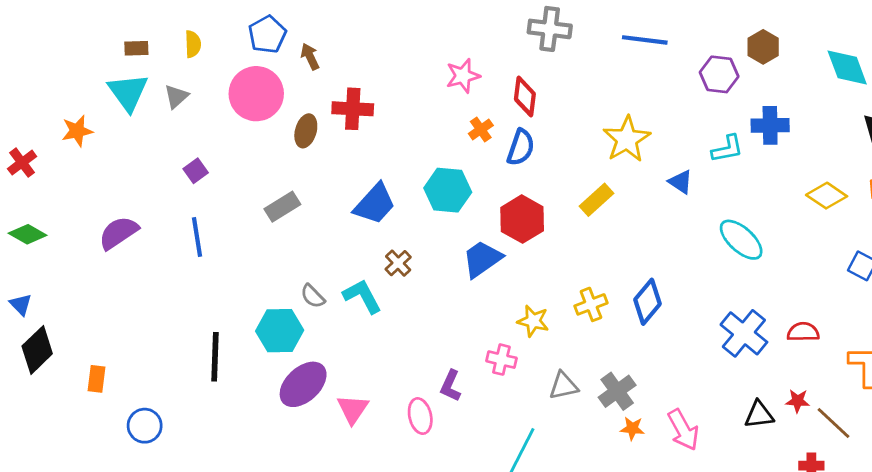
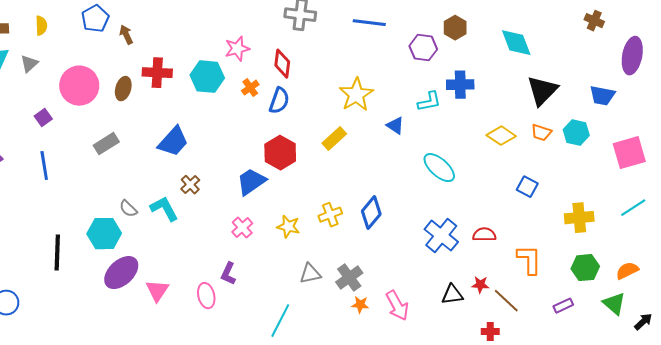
pink circle: (256, 94) -> (79, 86), moved
cyan hexagon: (448, 190) -> (207, 77), moved
pink cross: (501, 360) -> (242, 228), moved, turned 35

